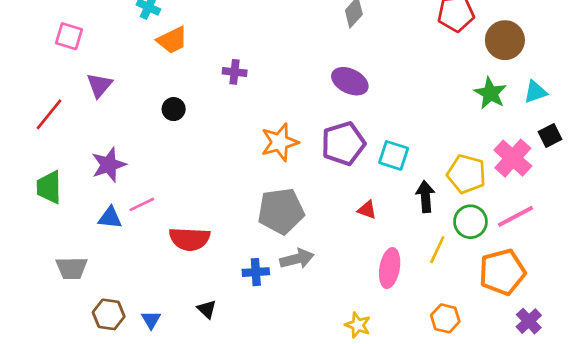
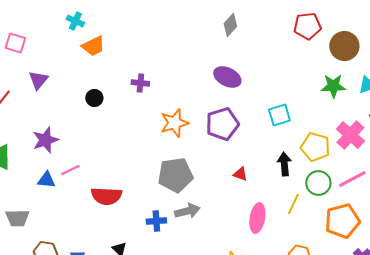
purple cross: (235, 72) -> (140, 83), moved
green star: (490, 93) -> (333, 86), turned -30
cyan square: (394, 155) -> (279, 115), moved, turned -35

